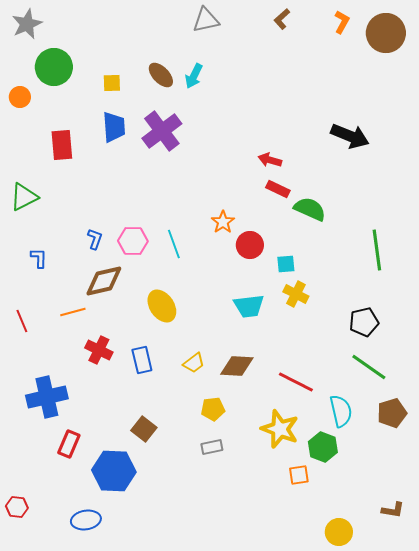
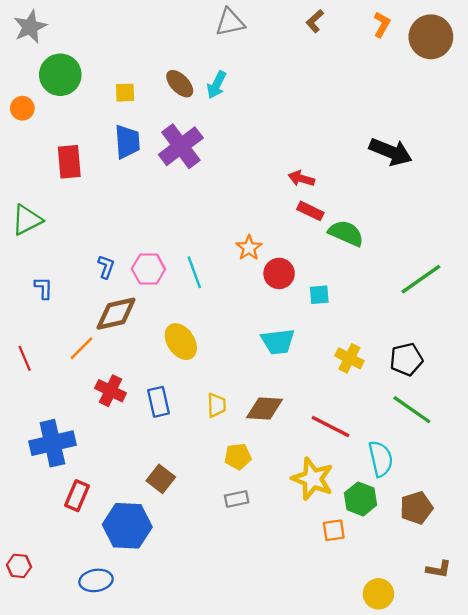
green line: (377, 250) -> (421, 279), turned 63
yellow cross: (296, 294) -> (349, 358), moved
orange line: (73, 312) -> (81, 348), turned -30
yellow trapezoid: (194, 363) -> (217, 405), turned -55
brown pentagon: (392, 413) -> (416, 508), moved

